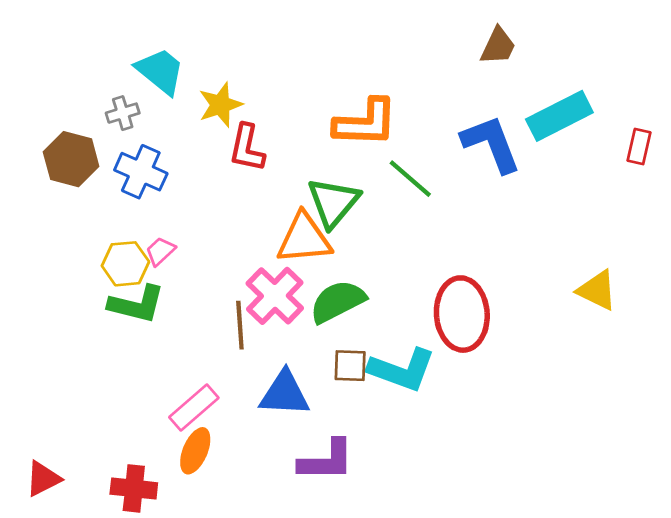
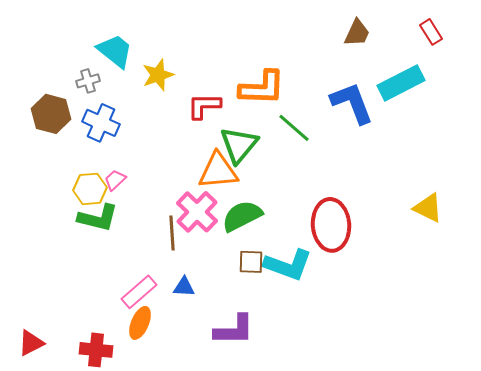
red rectangle: (639, 147) -> (431, 32), moved, turned -45
red L-shape: (247, 148) -> (204, 106), moved, turned 78
blue triangle: (285, 394) -> (184, 287), moved, size x0.6

